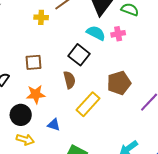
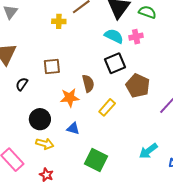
black square: (79, 55) -> (115, 63), moved, turned 30
brown pentagon: (119, 83) -> (138, 86), turned -30
orange star: (36, 94) -> (70, 98), moved
yellow rectangle: (88, 104) -> (107, 107), size x0.7

